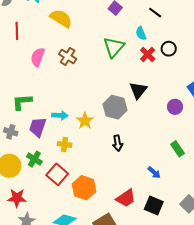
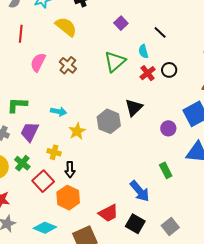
cyan arrow: (60, 115) -> (59, 112), moved
black arrow: (118, 143) -> (70, 170), moved
blue arrow: (154, 173) -> (140, 191), size x1.6

